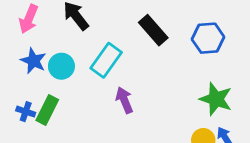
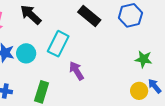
green star: (216, 99) -> (144, 59), size x0.7
green rectangle: (47, 110) -> (42, 92), moved

